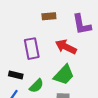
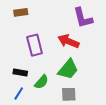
brown rectangle: (49, 16) -> (21, 12), moved

